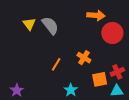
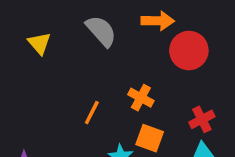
gray semicircle: (50, 25) -> (101, 31), moved
orange square: (100, 79) -> (150, 138), moved, turned 35

